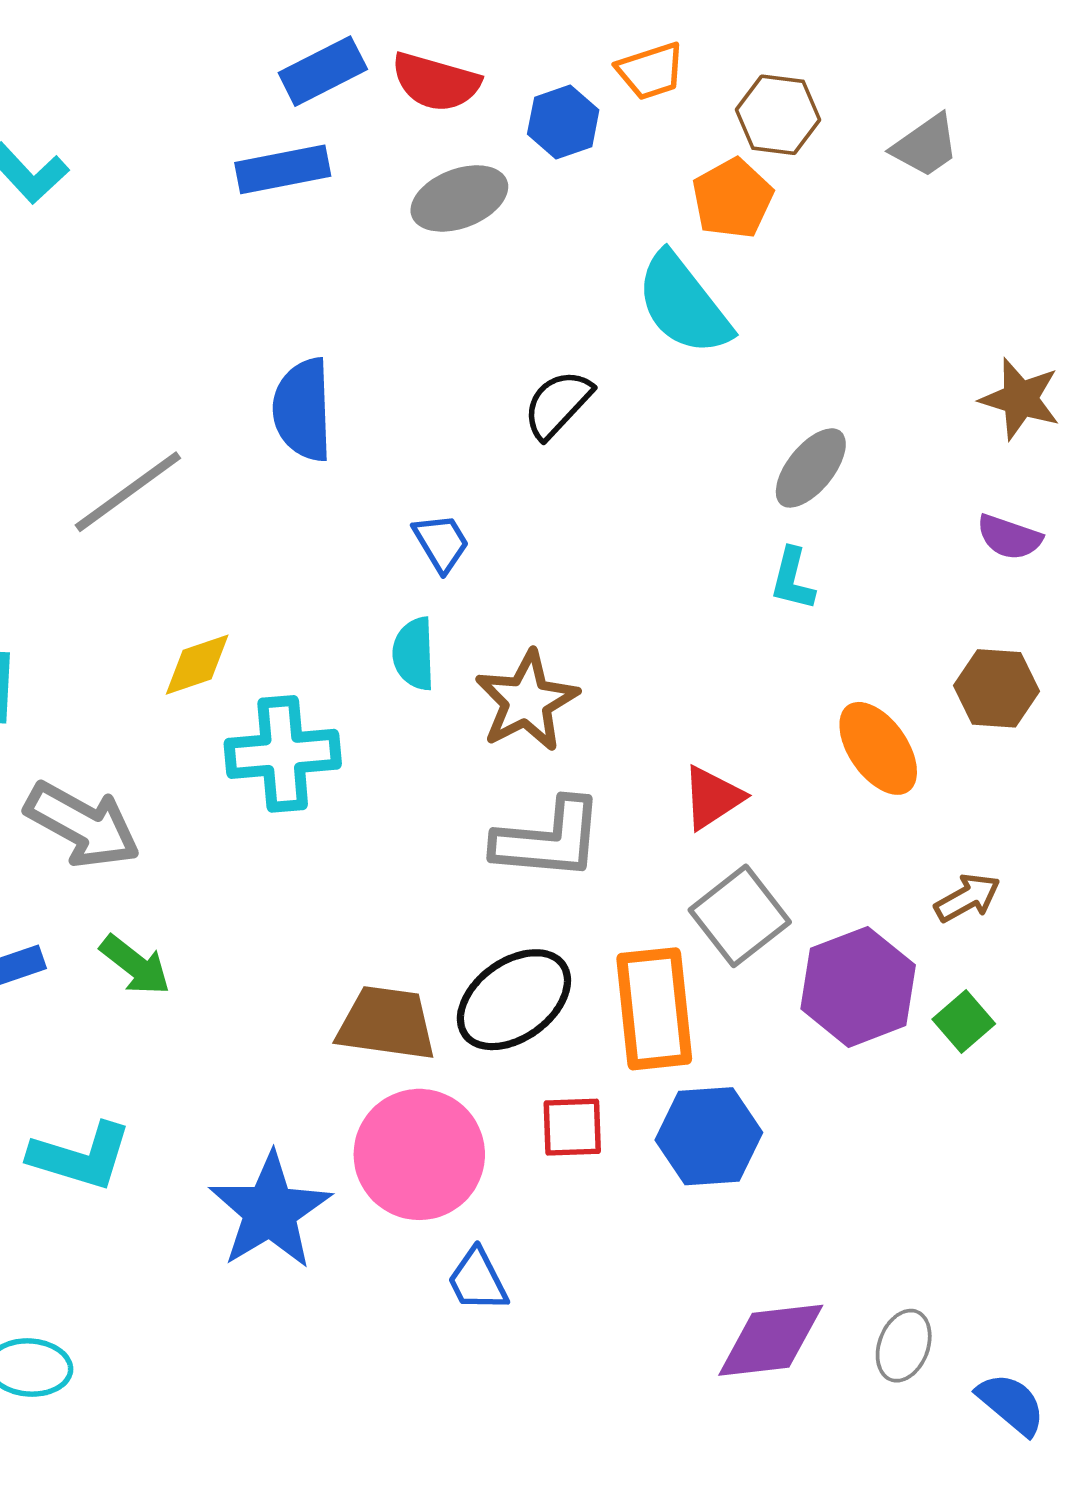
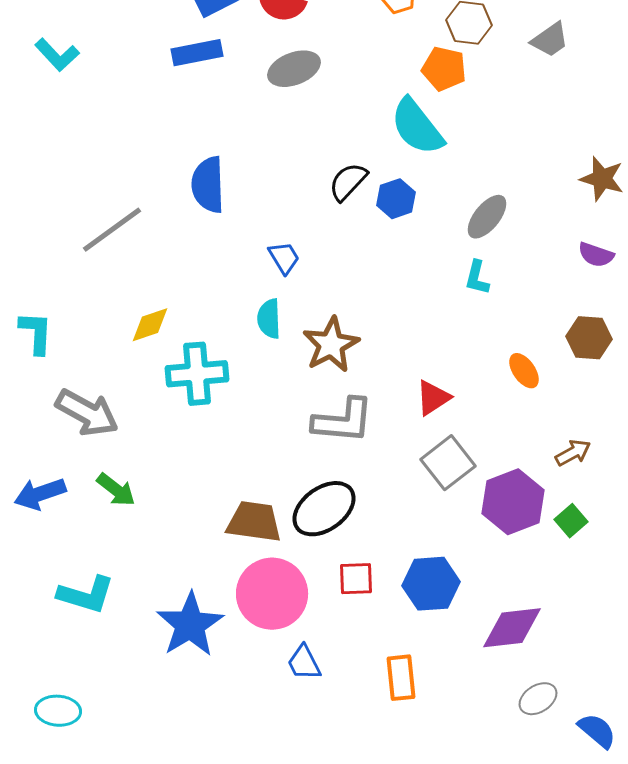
blue hexagon: (563, 122) -> (396, 199), moved
orange pentagon: (732, 198) -> (444, 69), turned -30
orange ellipse: (878, 748) -> (524, 371), size x0.7
orange rectangle: (654, 1009) -> (401, 678), moved, size x0.7
purple diamond: (771, 1340) -> (512, 628), moved
gray ellipse: (904, 1346) -> (538, 699), turned 36

